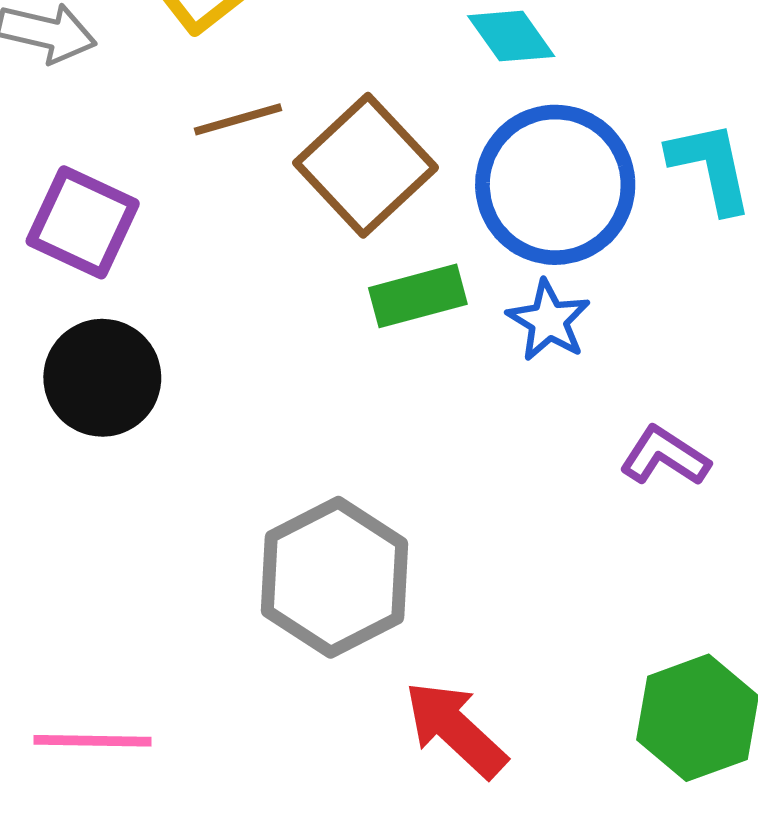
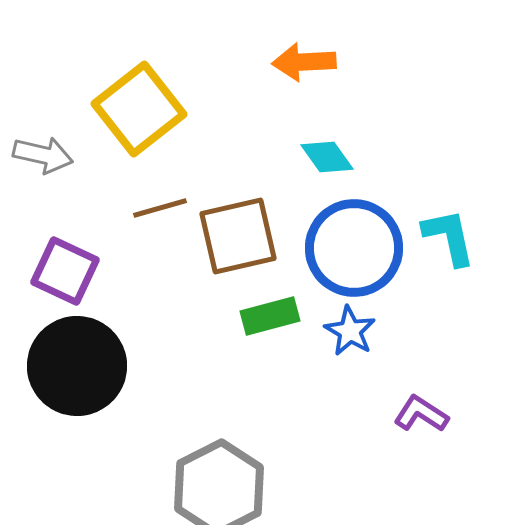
brown square: (366, 165) -> (238, 236), turned 30
black circle: (102, 378) -> (77, 366), size x1.4

